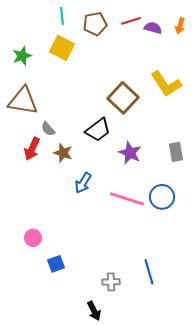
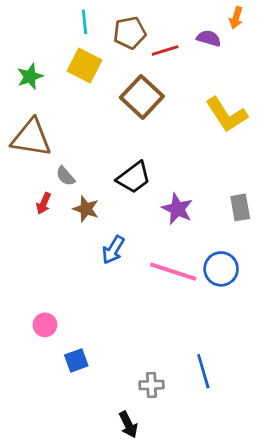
red line: (131, 21) -> (165, 51), moved
orange arrow: (180, 26) -> (236, 18), moved
brown square: (123, 98) -> (142, 97), moved
red arrow: (32, 149) -> (44, 203), size x0.7

